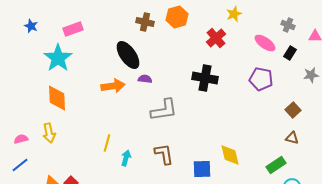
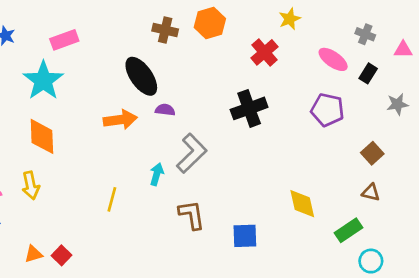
black cross: (205, 78) -> (249, 108), turned -30
gray L-shape: (164, 110) -> (192, 153), turned -36
yellow diamond: (230, 155) -> (302, 204), moved
cyan arrow: (126, 158) -> (157, 174), moved

